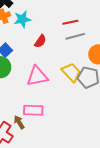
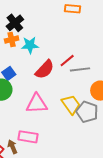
red line: (70, 22) -> (67, 61), moved, turned -35
red semicircle: (40, 41) -> (45, 69), size x1.5

